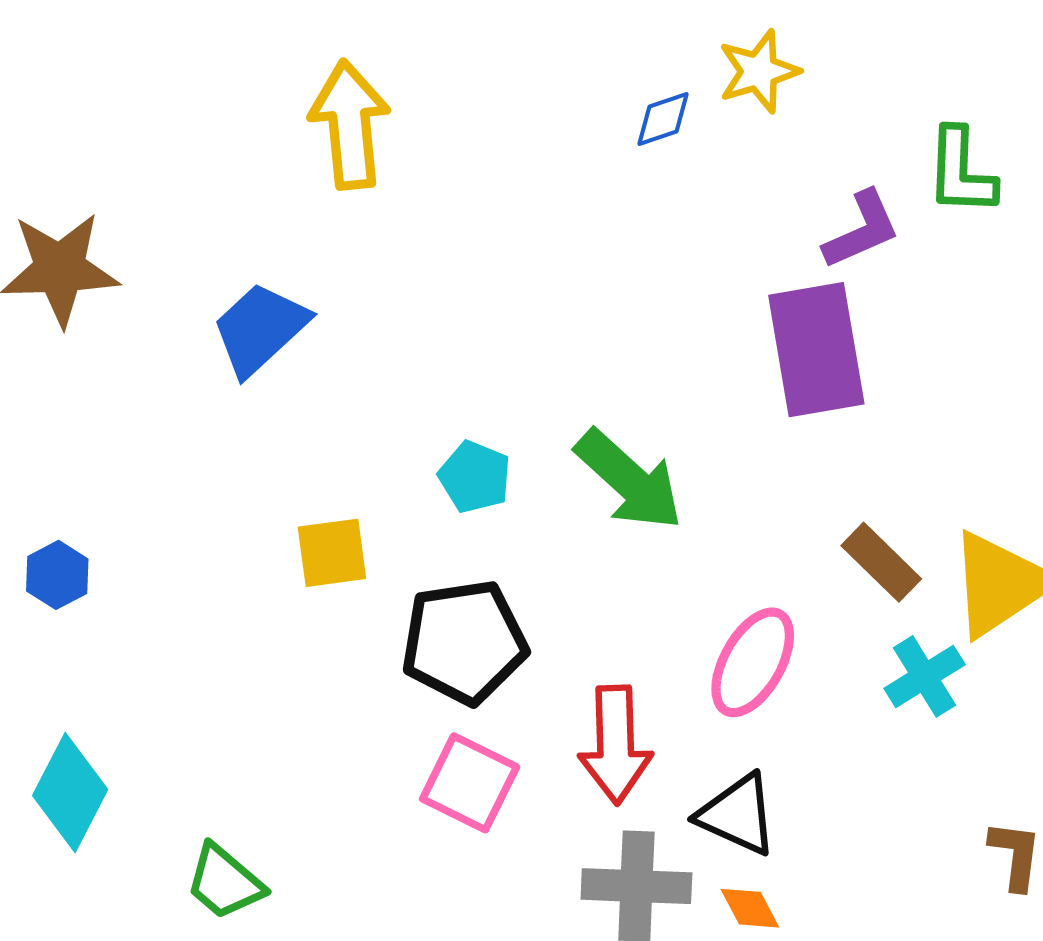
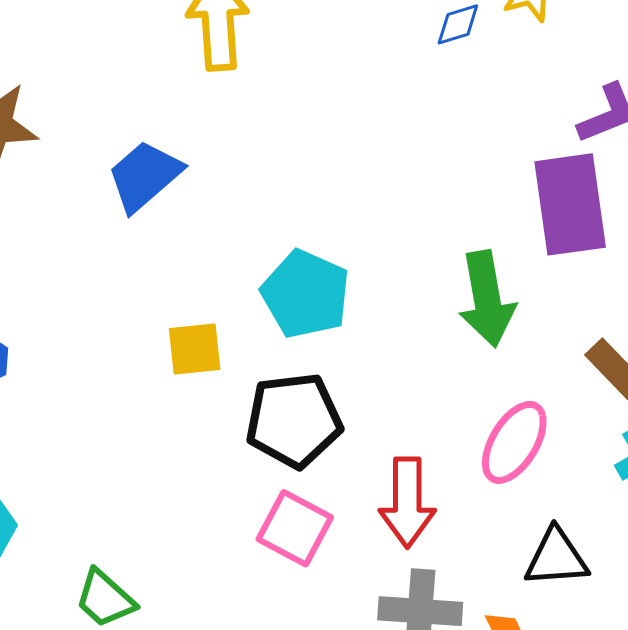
cyan pentagon: (475, 477) -> (306, 294), size x1.6
green arrow: (629, 480) -> (487, 299), moved, turned 36
black triangle: (738, 815) -> (556, 558), moved, turned -30

